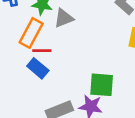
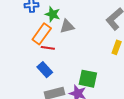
blue rectangle: (38, 68) -> (45, 70), moved

